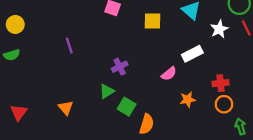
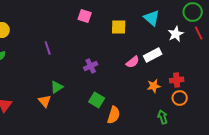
pink semicircle: (169, 74) -> (133, 62), moved
green triangle: (107, 91) -> (57, 87), moved
orange star: (188, 100) -> (154, 86), moved
green arrow: (240, 126) -> (163, 117), moved

